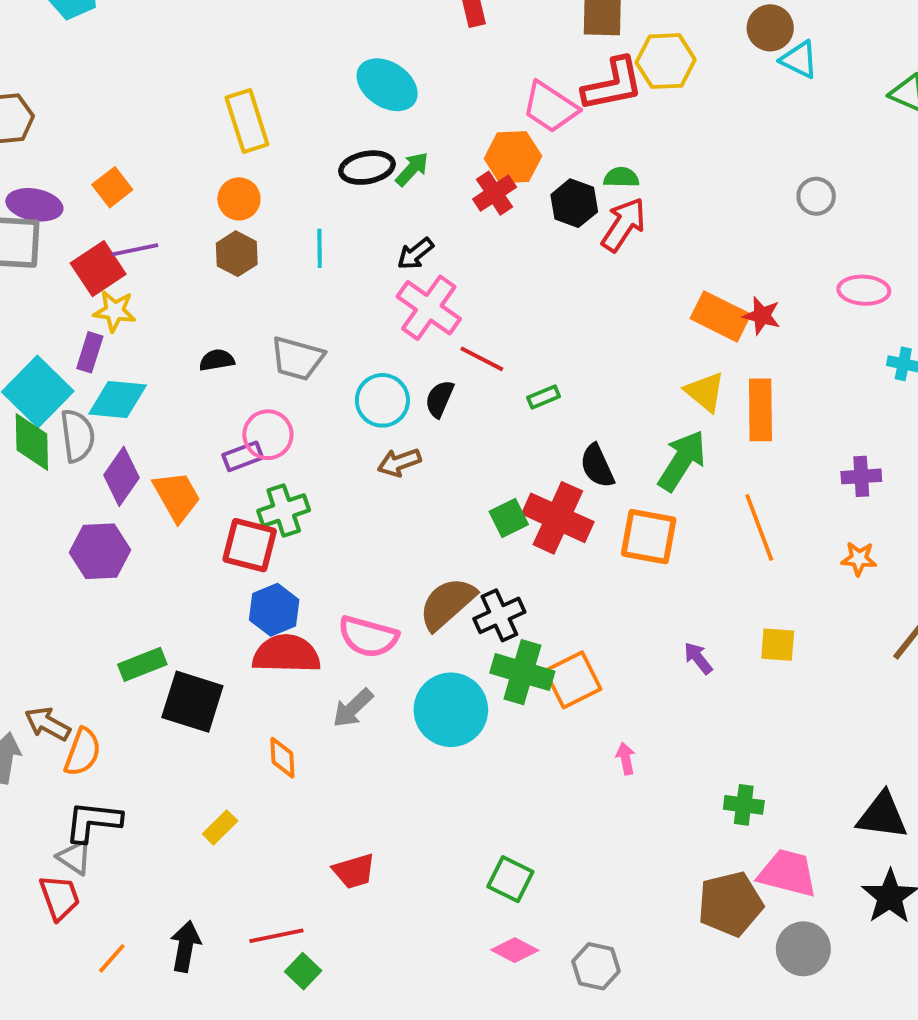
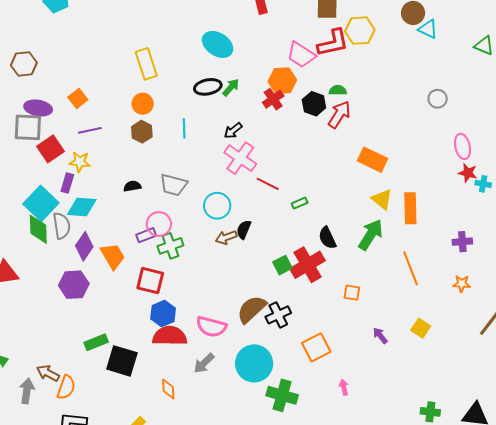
red square: (98, 269) -> (50, 149), moved
pink ellipse: (864, 290) -> (463, 146), turned 75
orange rectangle: (721, 316) -> (372, 160), moved
red star: (762, 316) -> (468, 173), moved
black semicircle: (439, 399) -> (244, 229), moved
green cross: (284, 510) -> (170, 246), moved
red cross: (558, 518) -> (308, 265), turned 36
orange square: (649, 537) -> (352, 293), moved, size x0.6
yellow square: (778, 645) -> (421, 328), turned 30
green cross: (522, 672) -> (282, 395), moved
green cross: (744, 805) -> (430, 412), moved

